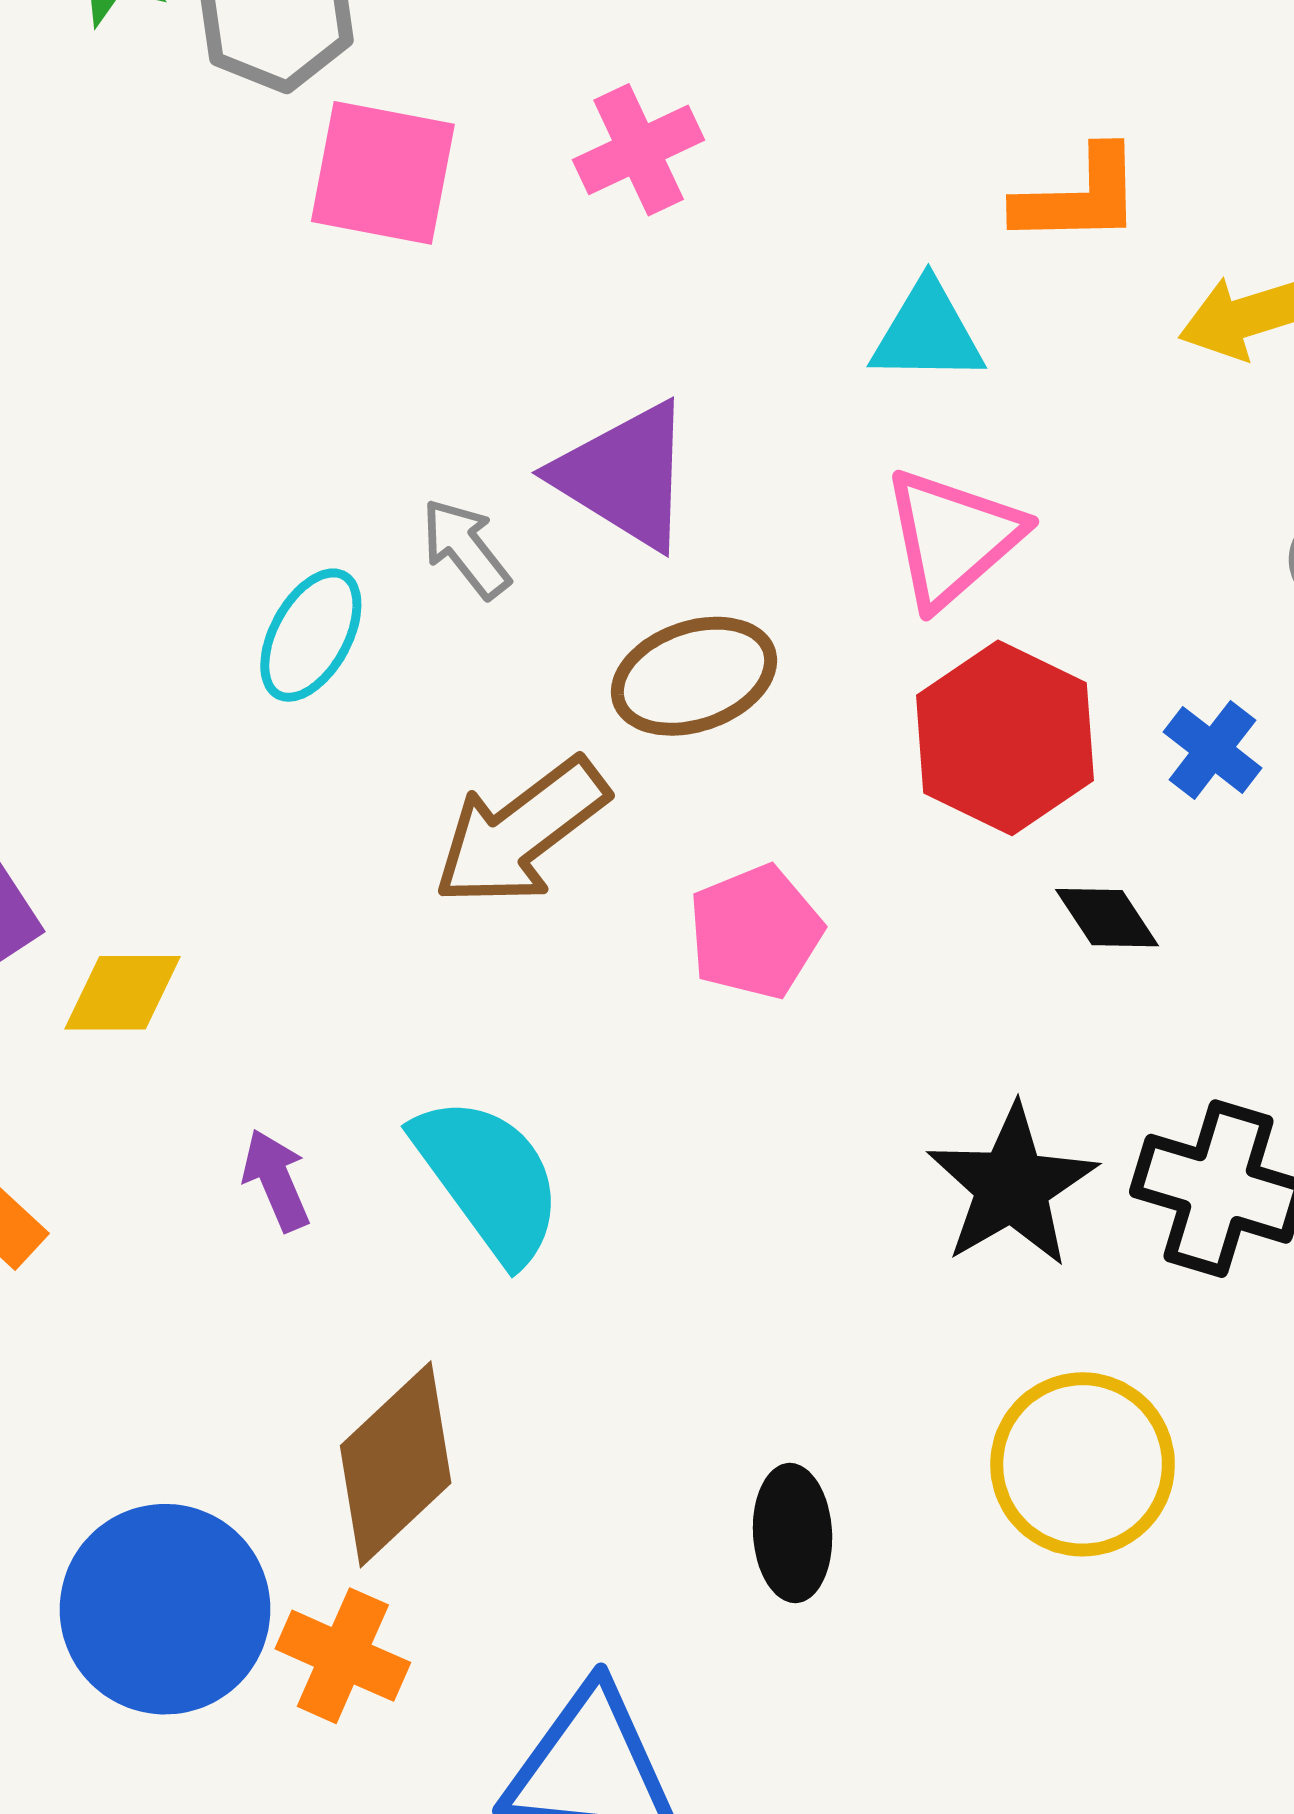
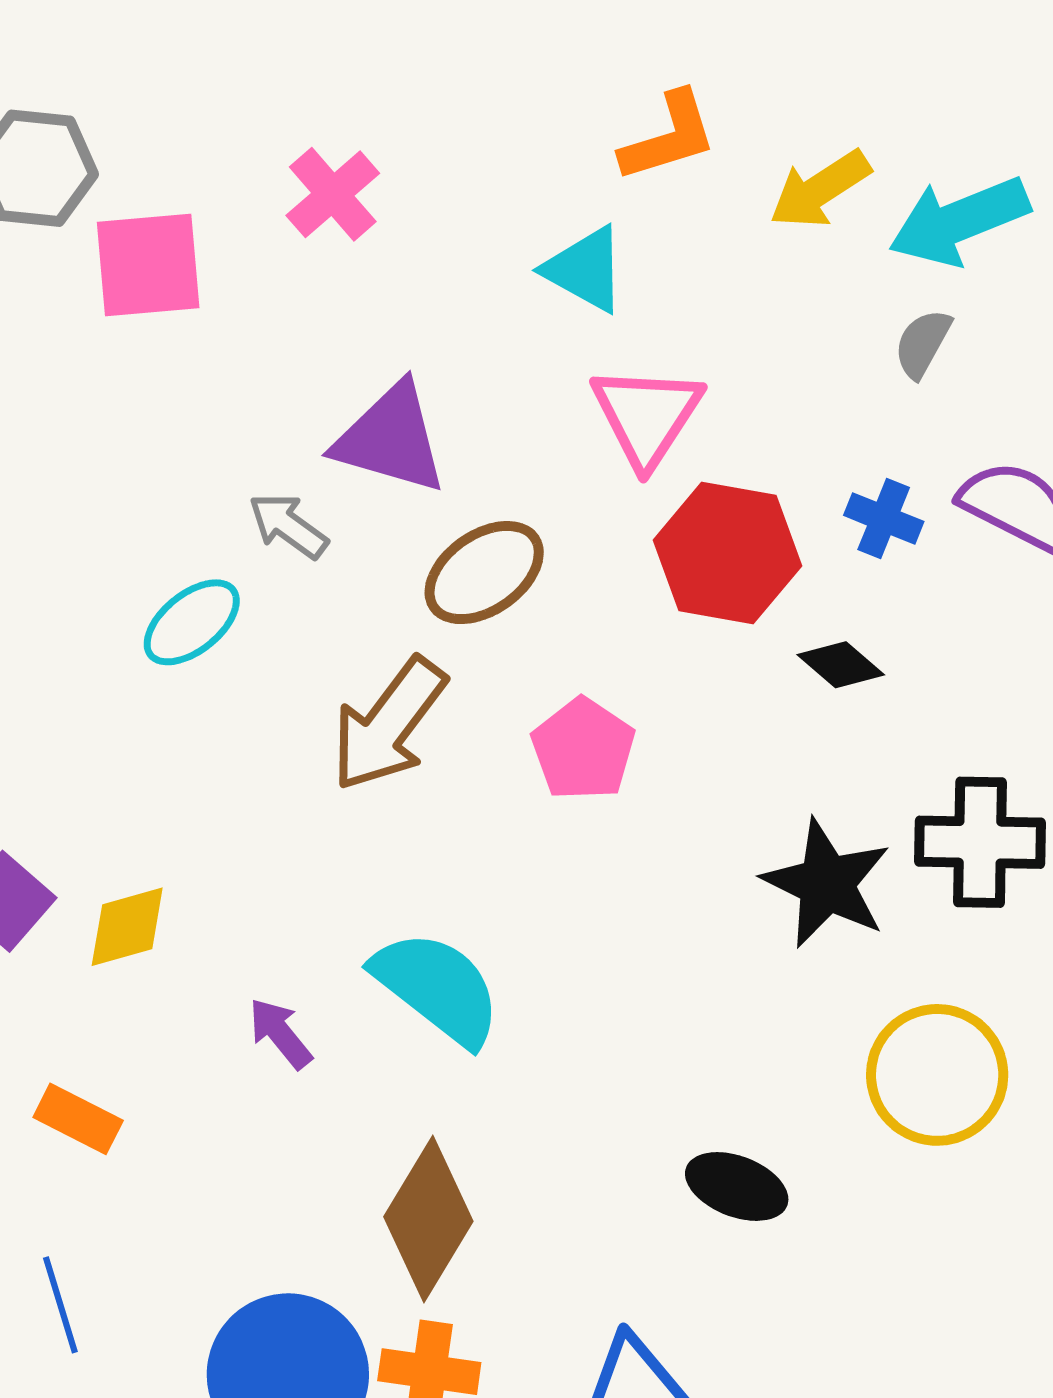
cyan triangle: (927, 333) -> (585, 269), turned 44
cyan ellipse: (311, 635) -> (192, 622), turned 38
black ellipse: (793, 1533) -> (737, 1186), turned -50

